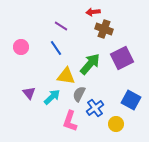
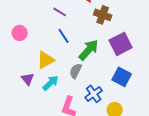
blue line: (56, 48) -> (64, 36), moved
yellow triangle: (66, 76) -> (46, 60), moved, turned -36
gray semicircle: (79, 94) -> (76, 71), moved
blue square: (131, 100) -> (122, 77), moved

